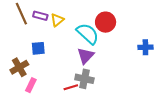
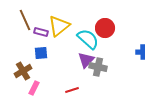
purple rectangle: (40, 16) -> (41, 32), moved
yellow triangle: (57, 20) -> (59, 26), size x1.6
gray cross: (84, 79) -> (98, 67), moved

